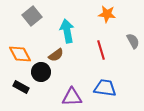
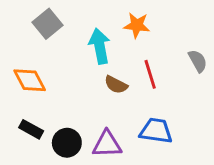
orange star: (107, 14) -> (137, 25), moved
brown semicircle: (56, 55) -> (116, 85), moved, turned 63
black circle: (41, 72) -> (67, 143), moved

